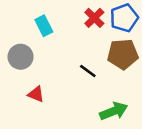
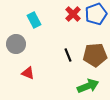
brown pentagon: (123, 54) -> (95, 55), moved
black line: (88, 71) -> (68, 55), turned 32

